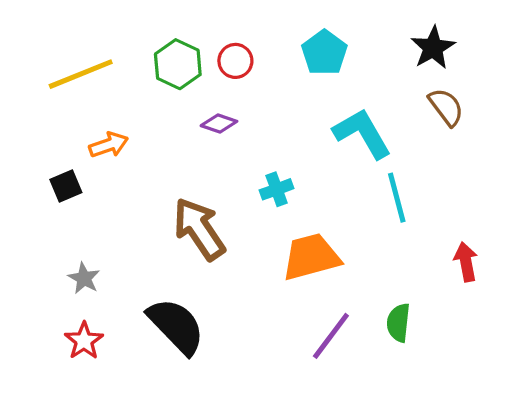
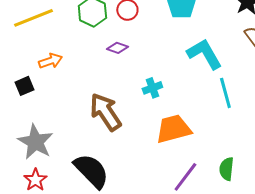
gray star: (84, 278) -> (35, 142), size x1.8

